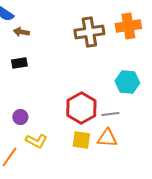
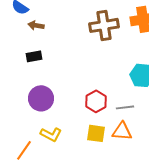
red hexagon: (81, 108) -> (96, 101), size x0.7
purple circle: (20, 117) -> (41, 98), moved, size x1.6

